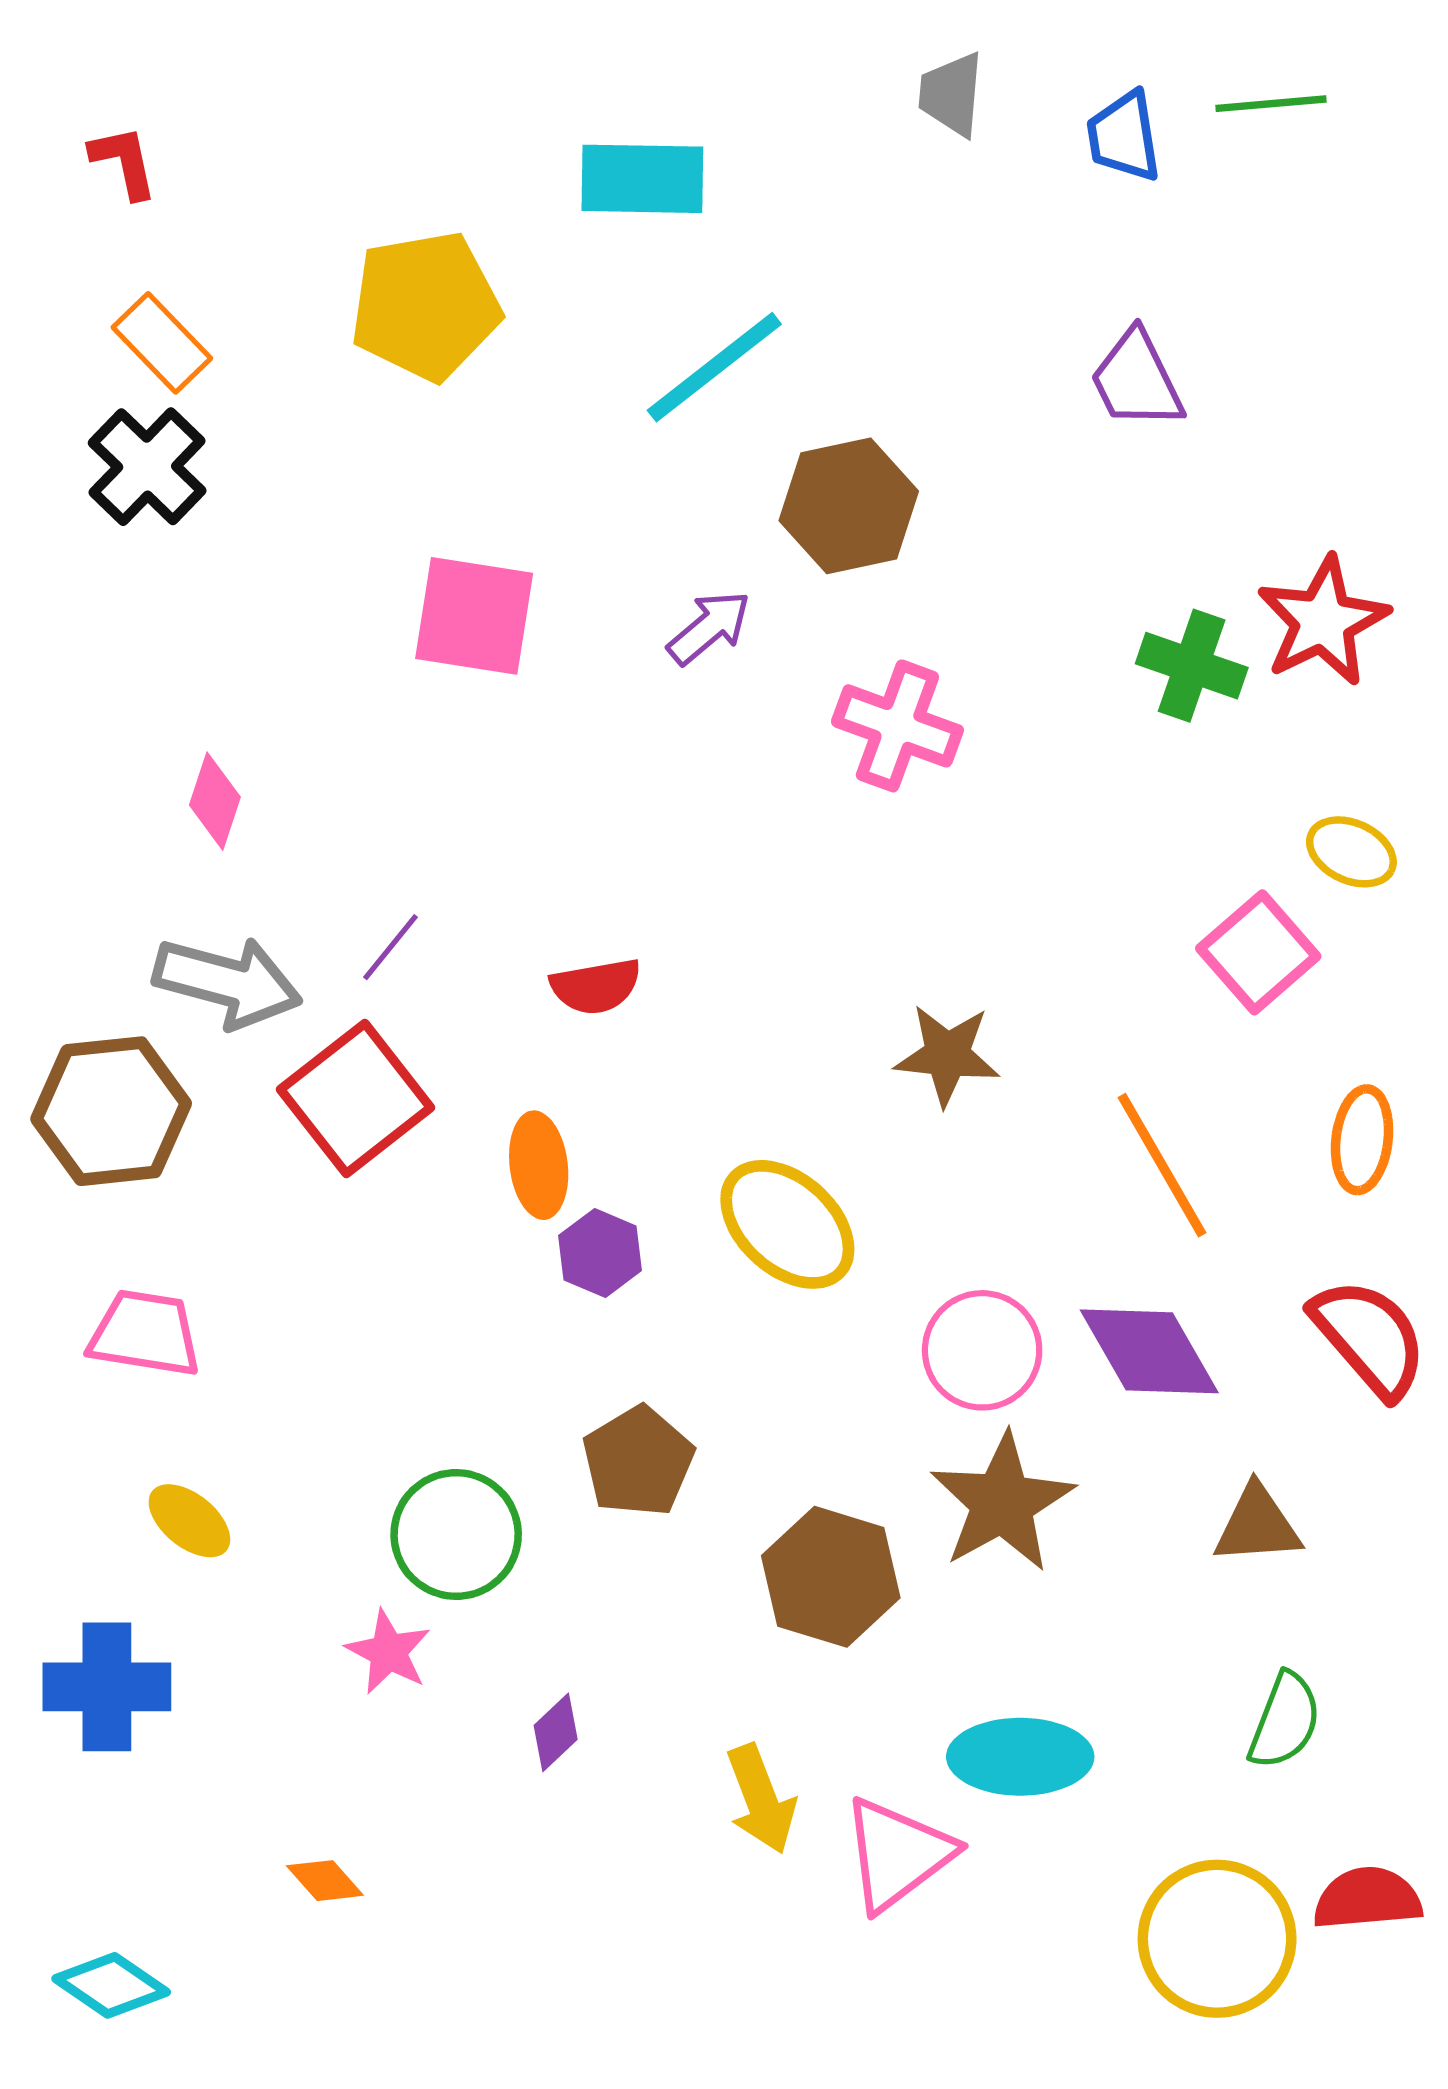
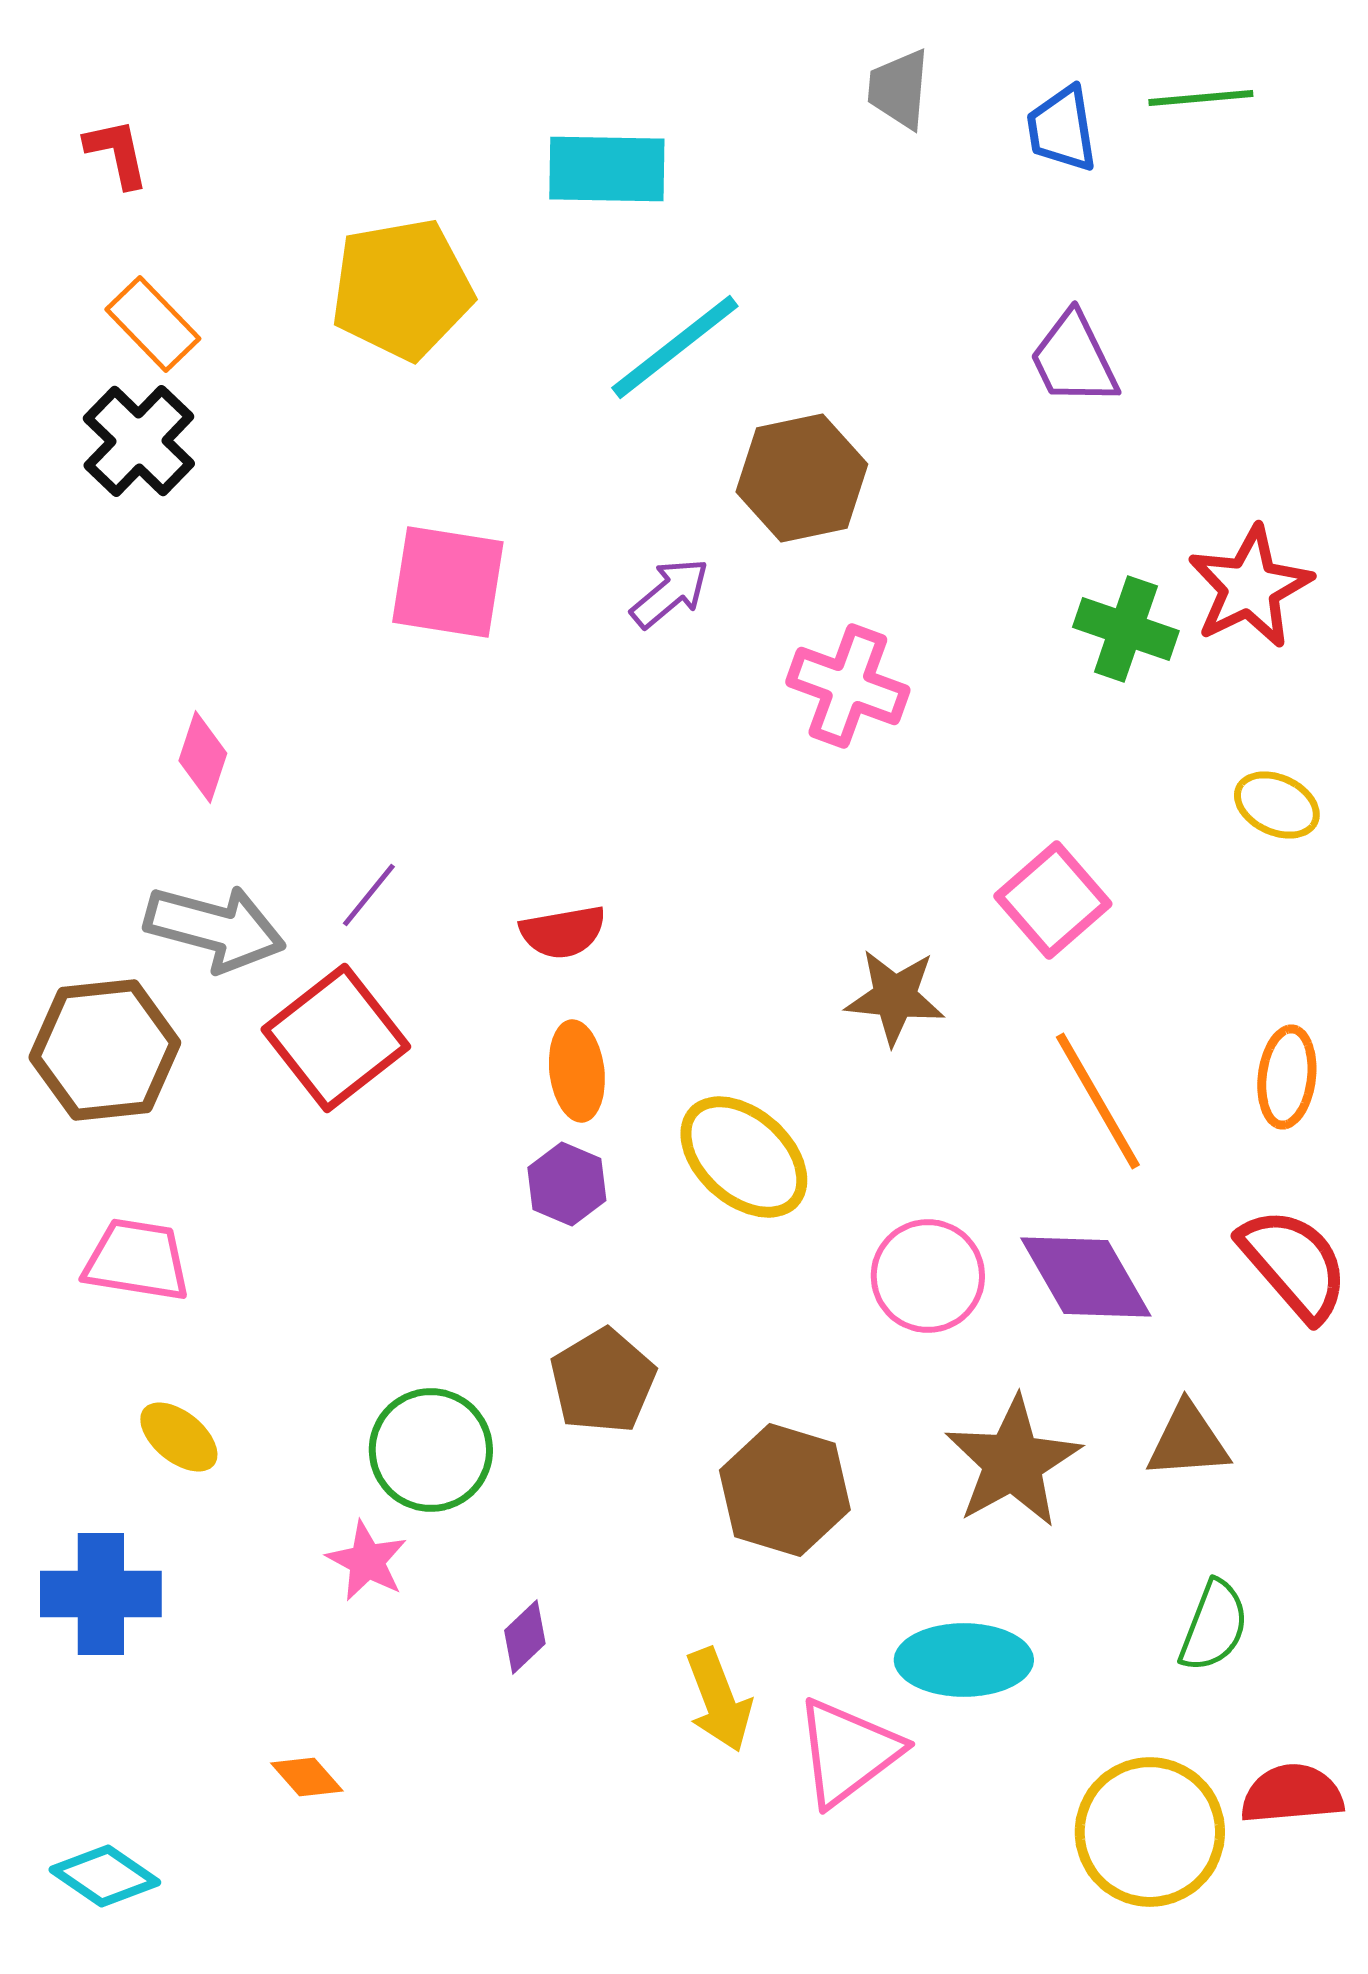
pink square: (1258, 952) -> (1053, 900), moved
orange ellipse: (539, 1165) -> (577, 1071), moved
brown star: (1002, 1503) -> (1013, 1462), moved

